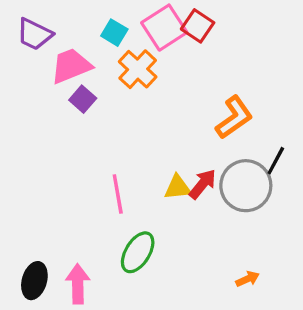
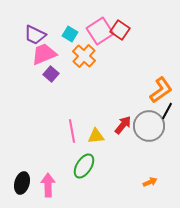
purple trapezoid: (34, 34) -> (35, 35), moved
orange L-shape: (234, 117) -> (161, 90), moved
yellow triangle: (178, 187) -> (96, 136), moved

